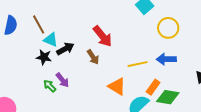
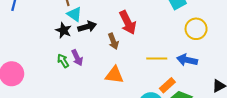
orange triangle: (117, 86) -> (114, 75), moved, turned -36

